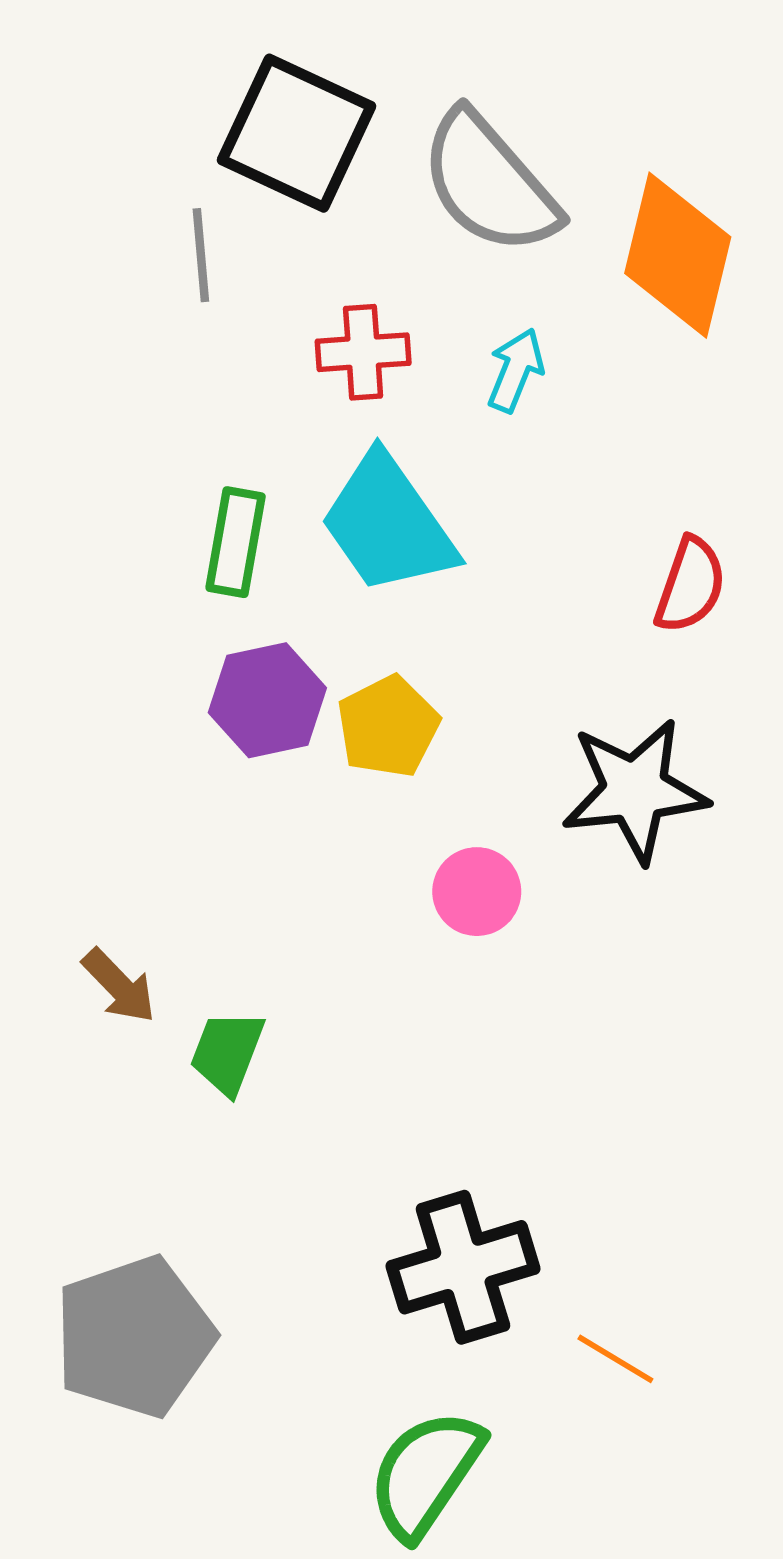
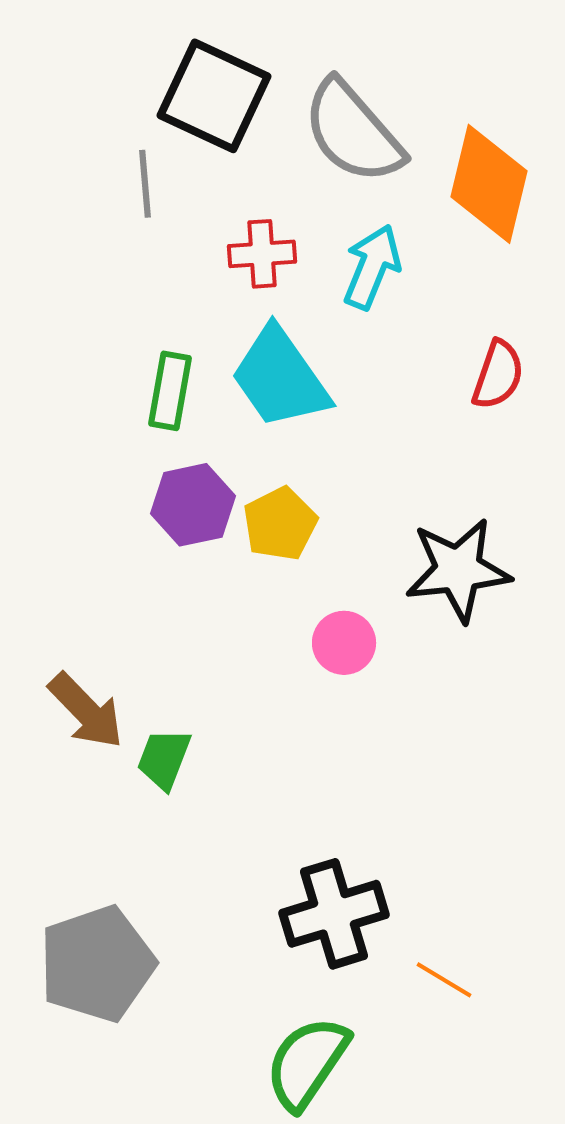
cyan arrow: (516, 370) -> (372, 267), size x1.4
red semicircle: (690, 585) -> (498, 375), moved
brown arrow: (119, 986) -> (86, 711), size x1.4

